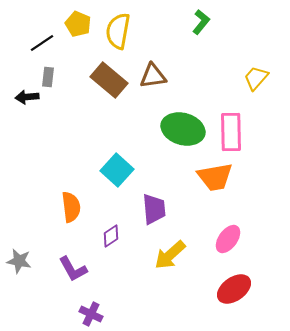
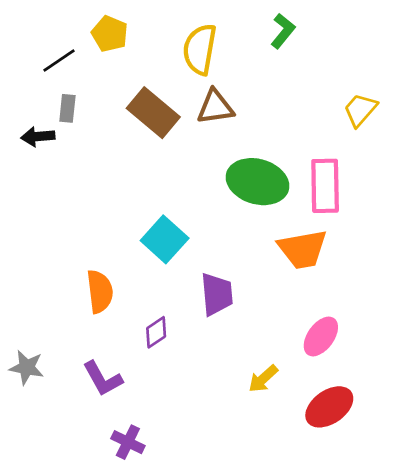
yellow semicircle: (118, 31) -> (200, 49), moved
yellow arrow: (170, 255) -> (263, 379), moved, size x0.7

